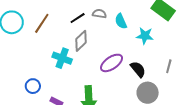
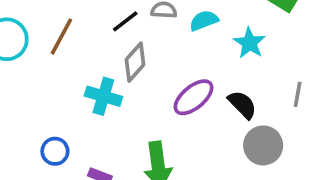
cyan semicircle: (121, 21) -> (204, 20), turned 98
cyan star: (145, 36) -> (249, 43), turned 30

